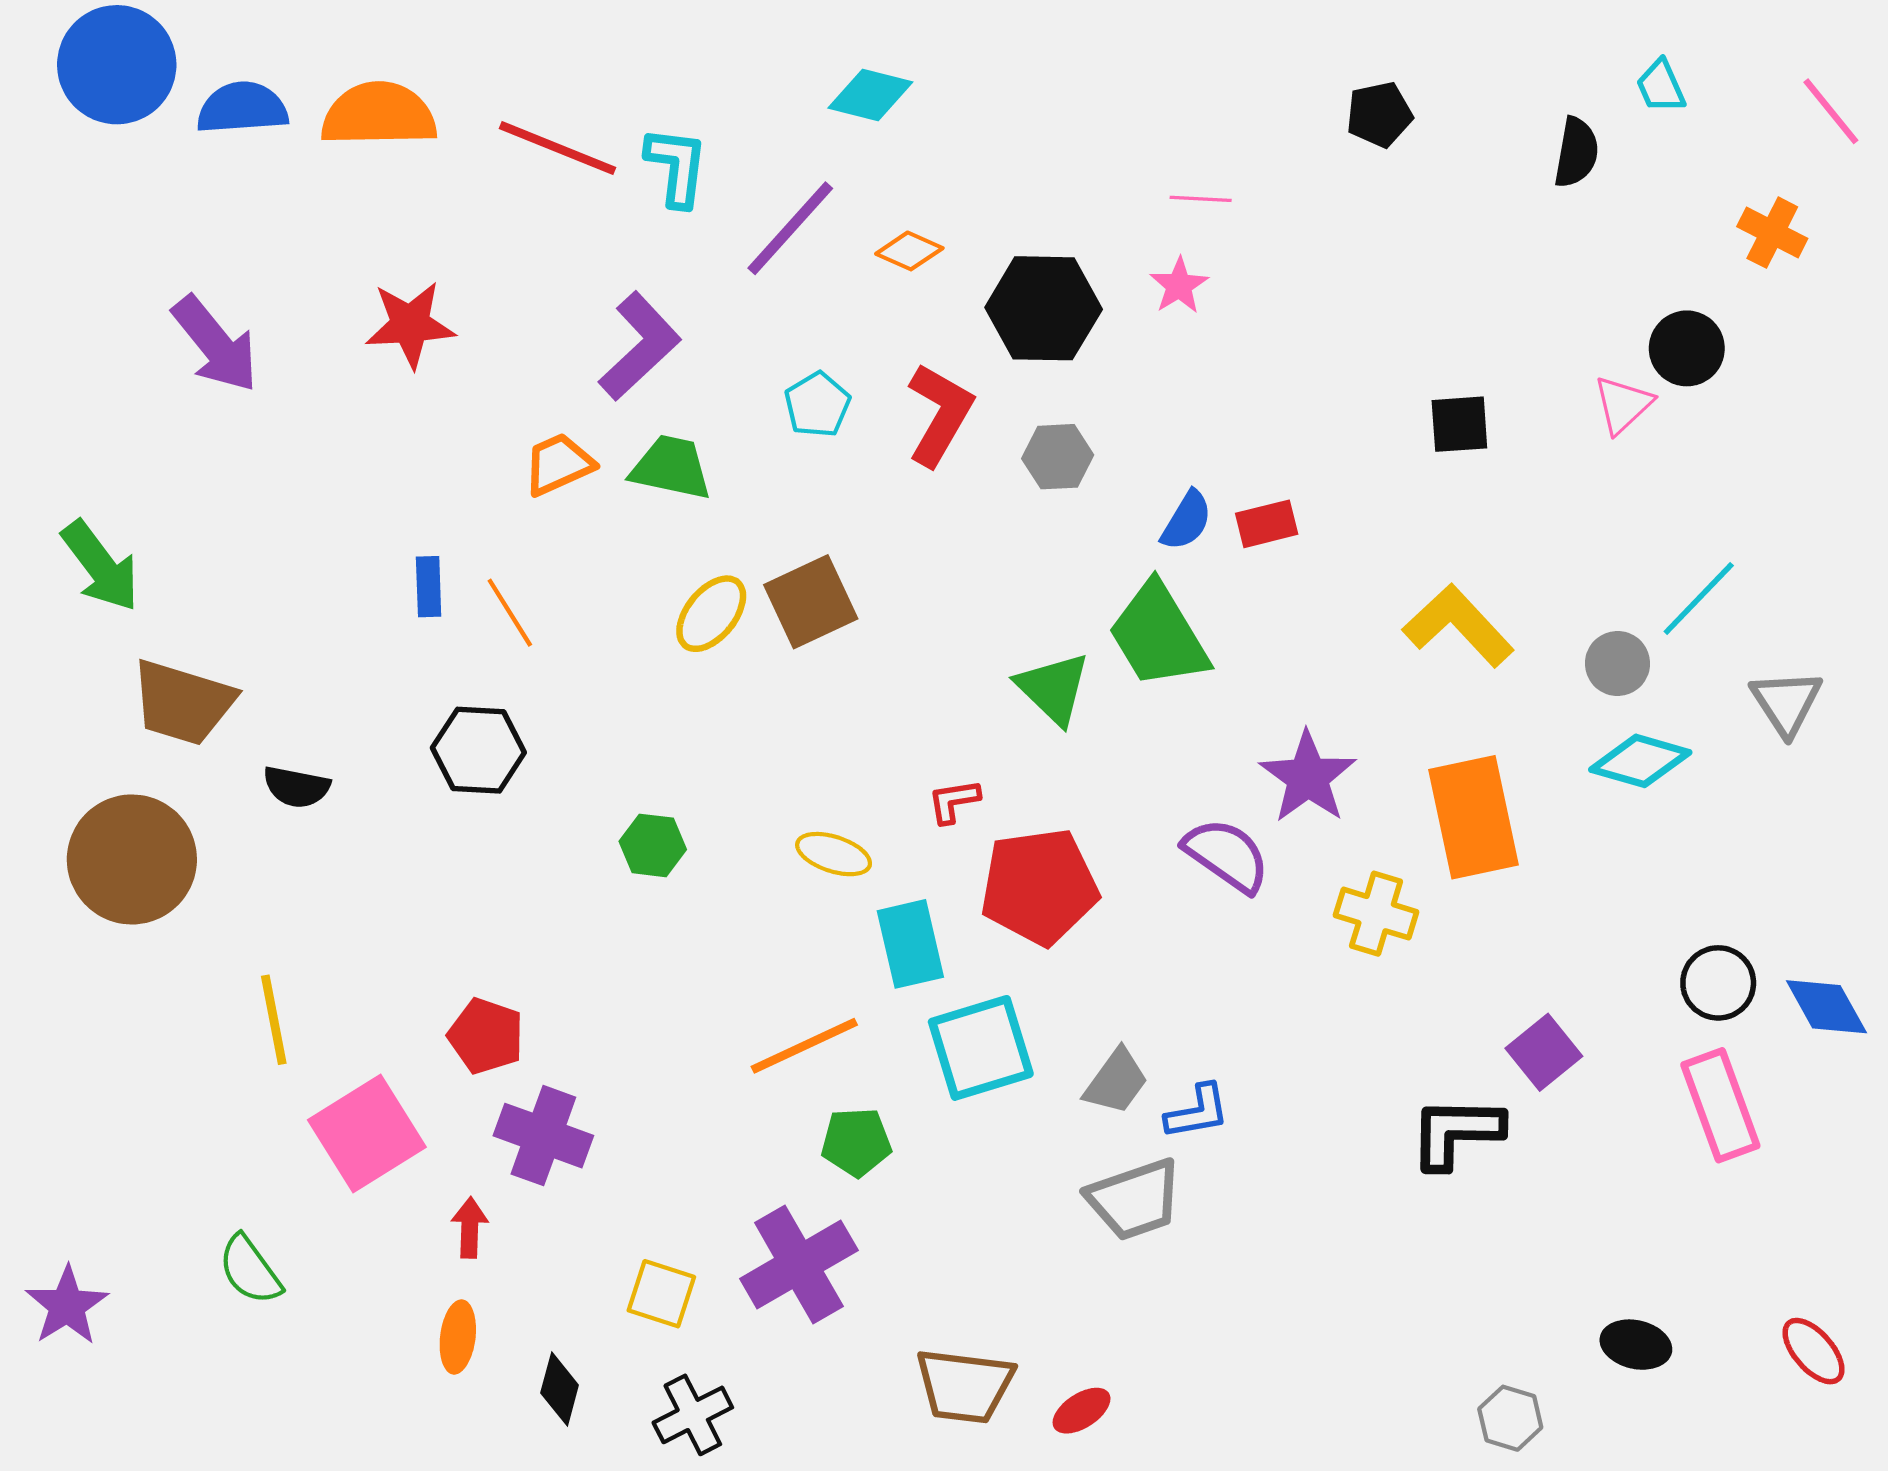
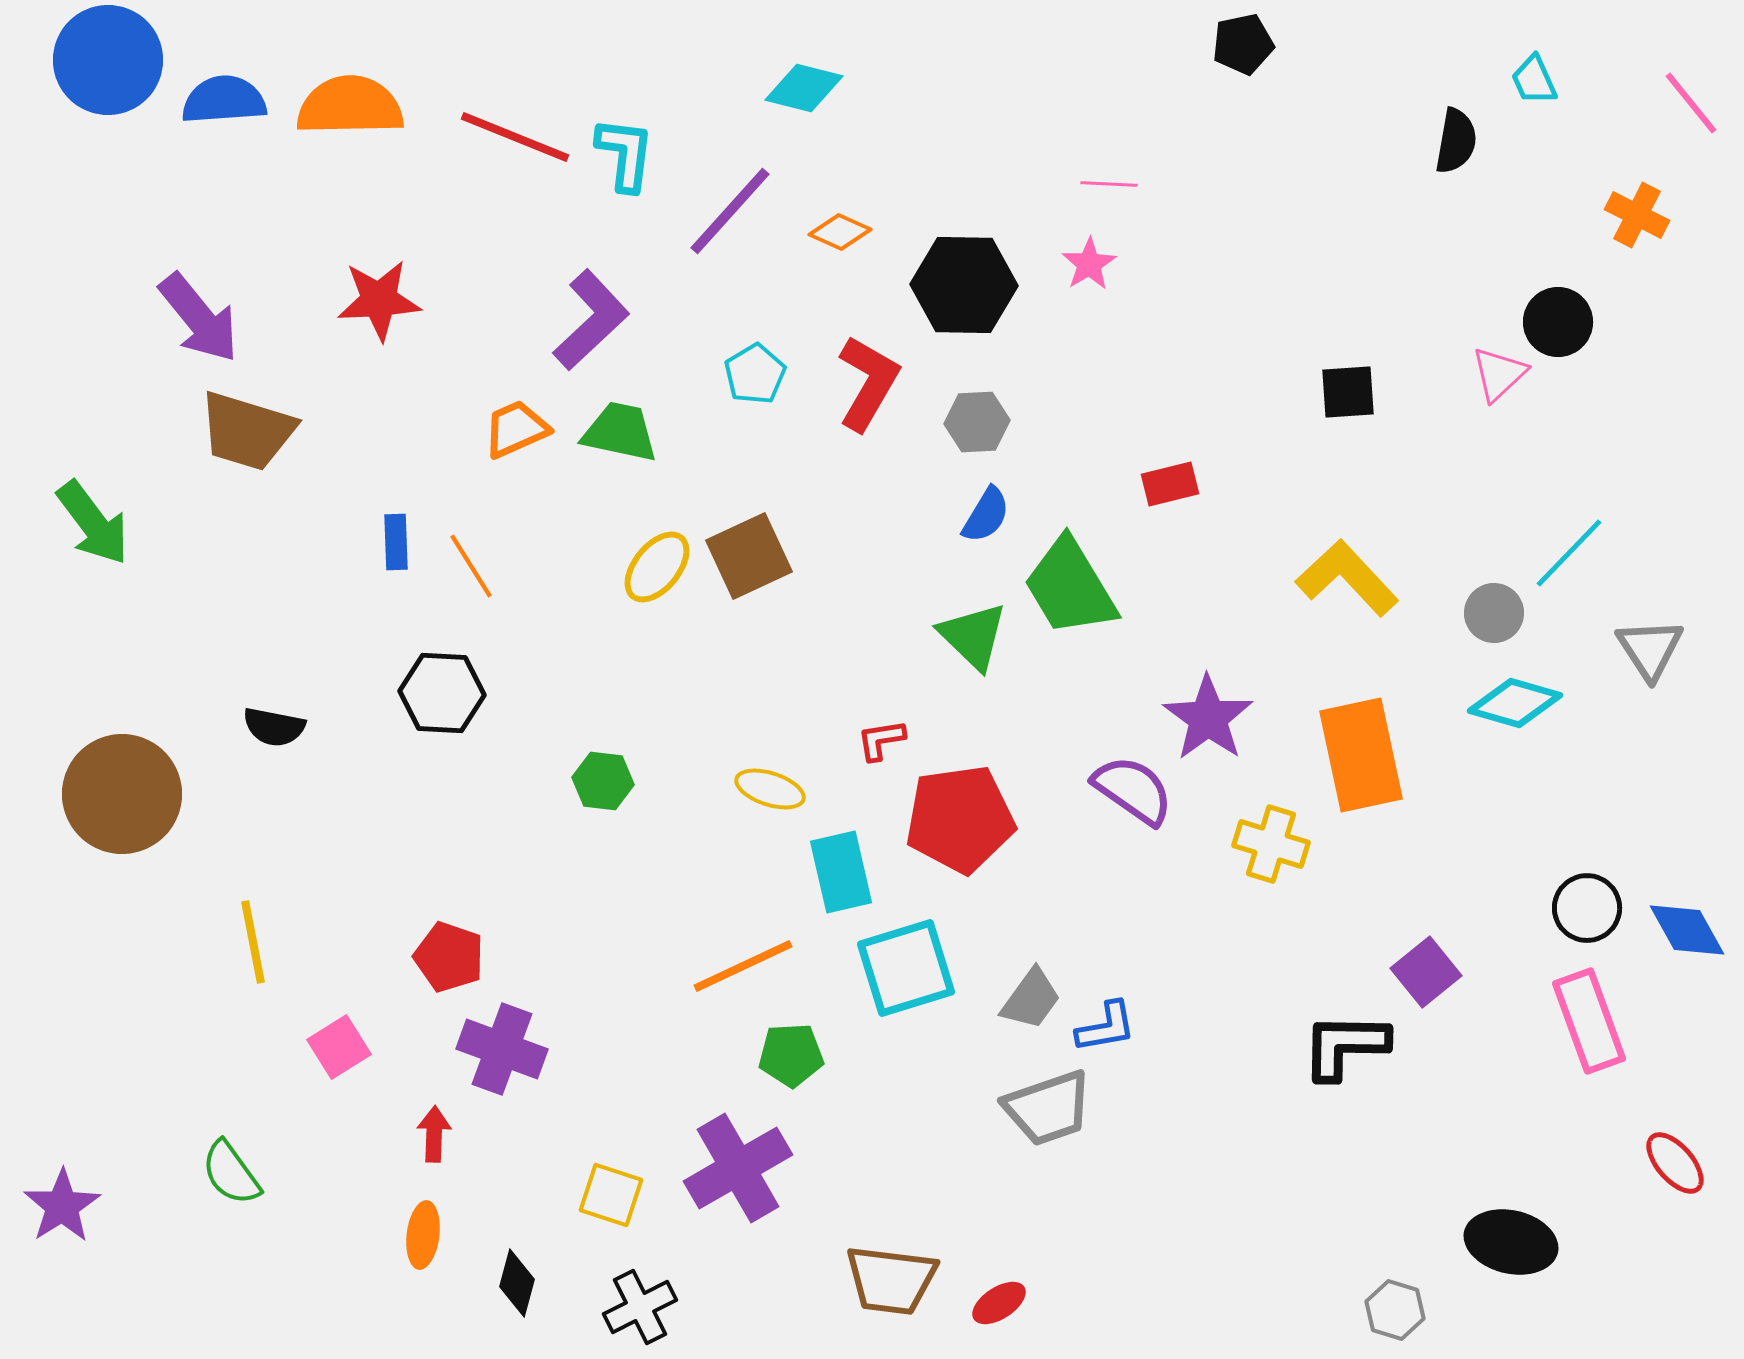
black pentagon: (1379, 115) -> (1243, 44), moved
blue semicircle: (1187, 521) -> (986, 515), moved
brown trapezoid: (183, 702) -> (247, 431), moved
pink square: (367, 1133) -> (339, 1047), size x0.6
black ellipse: (1636, 1345) -> (1511, 1242), size x1.4
red ellipse: (1813, 1351) -> (1675, 1163), moved

